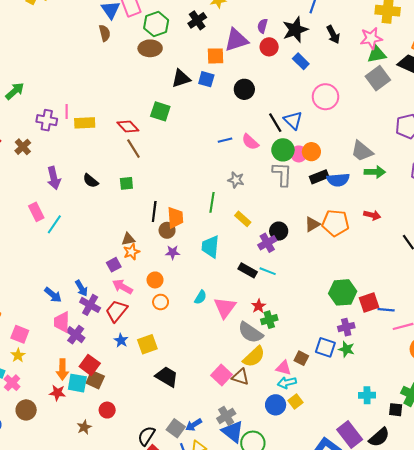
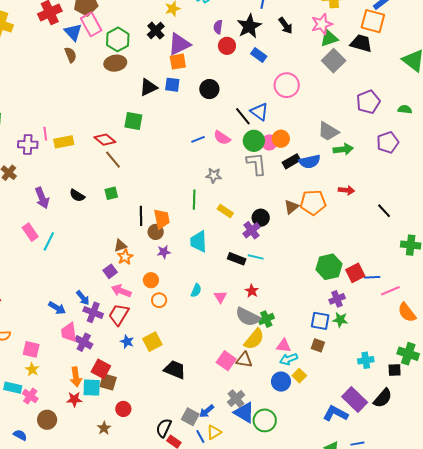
purple triangle: (236, 40) -> (179, 44), moved
pink triangle: (225, 308) -> (220, 297), size x0.6
green cross: (269, 320) -> (266, 319), moved
brown square: (301, 358) -> (318, 345), moved

